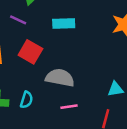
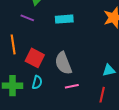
red square: (30, 52) -> (35, 58), moved
gray semicircle: (60, 78) -> (63, 63), turned -120

